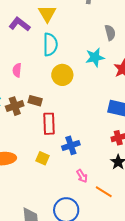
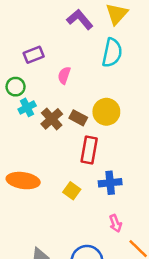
yellow circle: (62, 75) -> (106, 112), moved
brown cross: (15, 106) -> (52, 119), turned -36

